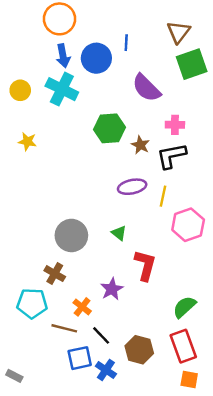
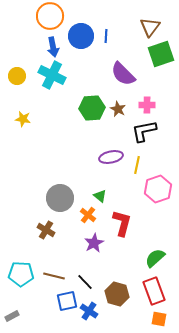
blue circle: (96, 58) -> (81, 36), moved
brown star: (140, 145) -> (118, 109), moved
cyan pentagon: (32, 303) -> (21, 274), moved
orange cross: (82, 307) -> (88, 215), moved
gray rectangle: (14, 376) -> (12, 316), turned -56

